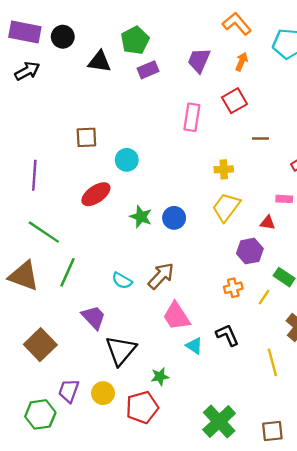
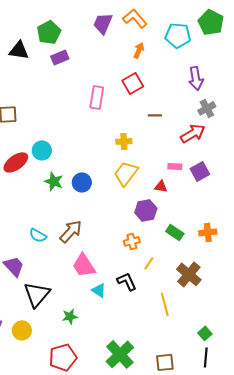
purple trapezoid: (199, 60) -> (103, 23), moved
cyan circle: (127, 160) -> (42, 150), moved
yellow line: (264, 297) -> (149, 263), moved
red pentagon: (142, 407) -> (63, 357), moved

